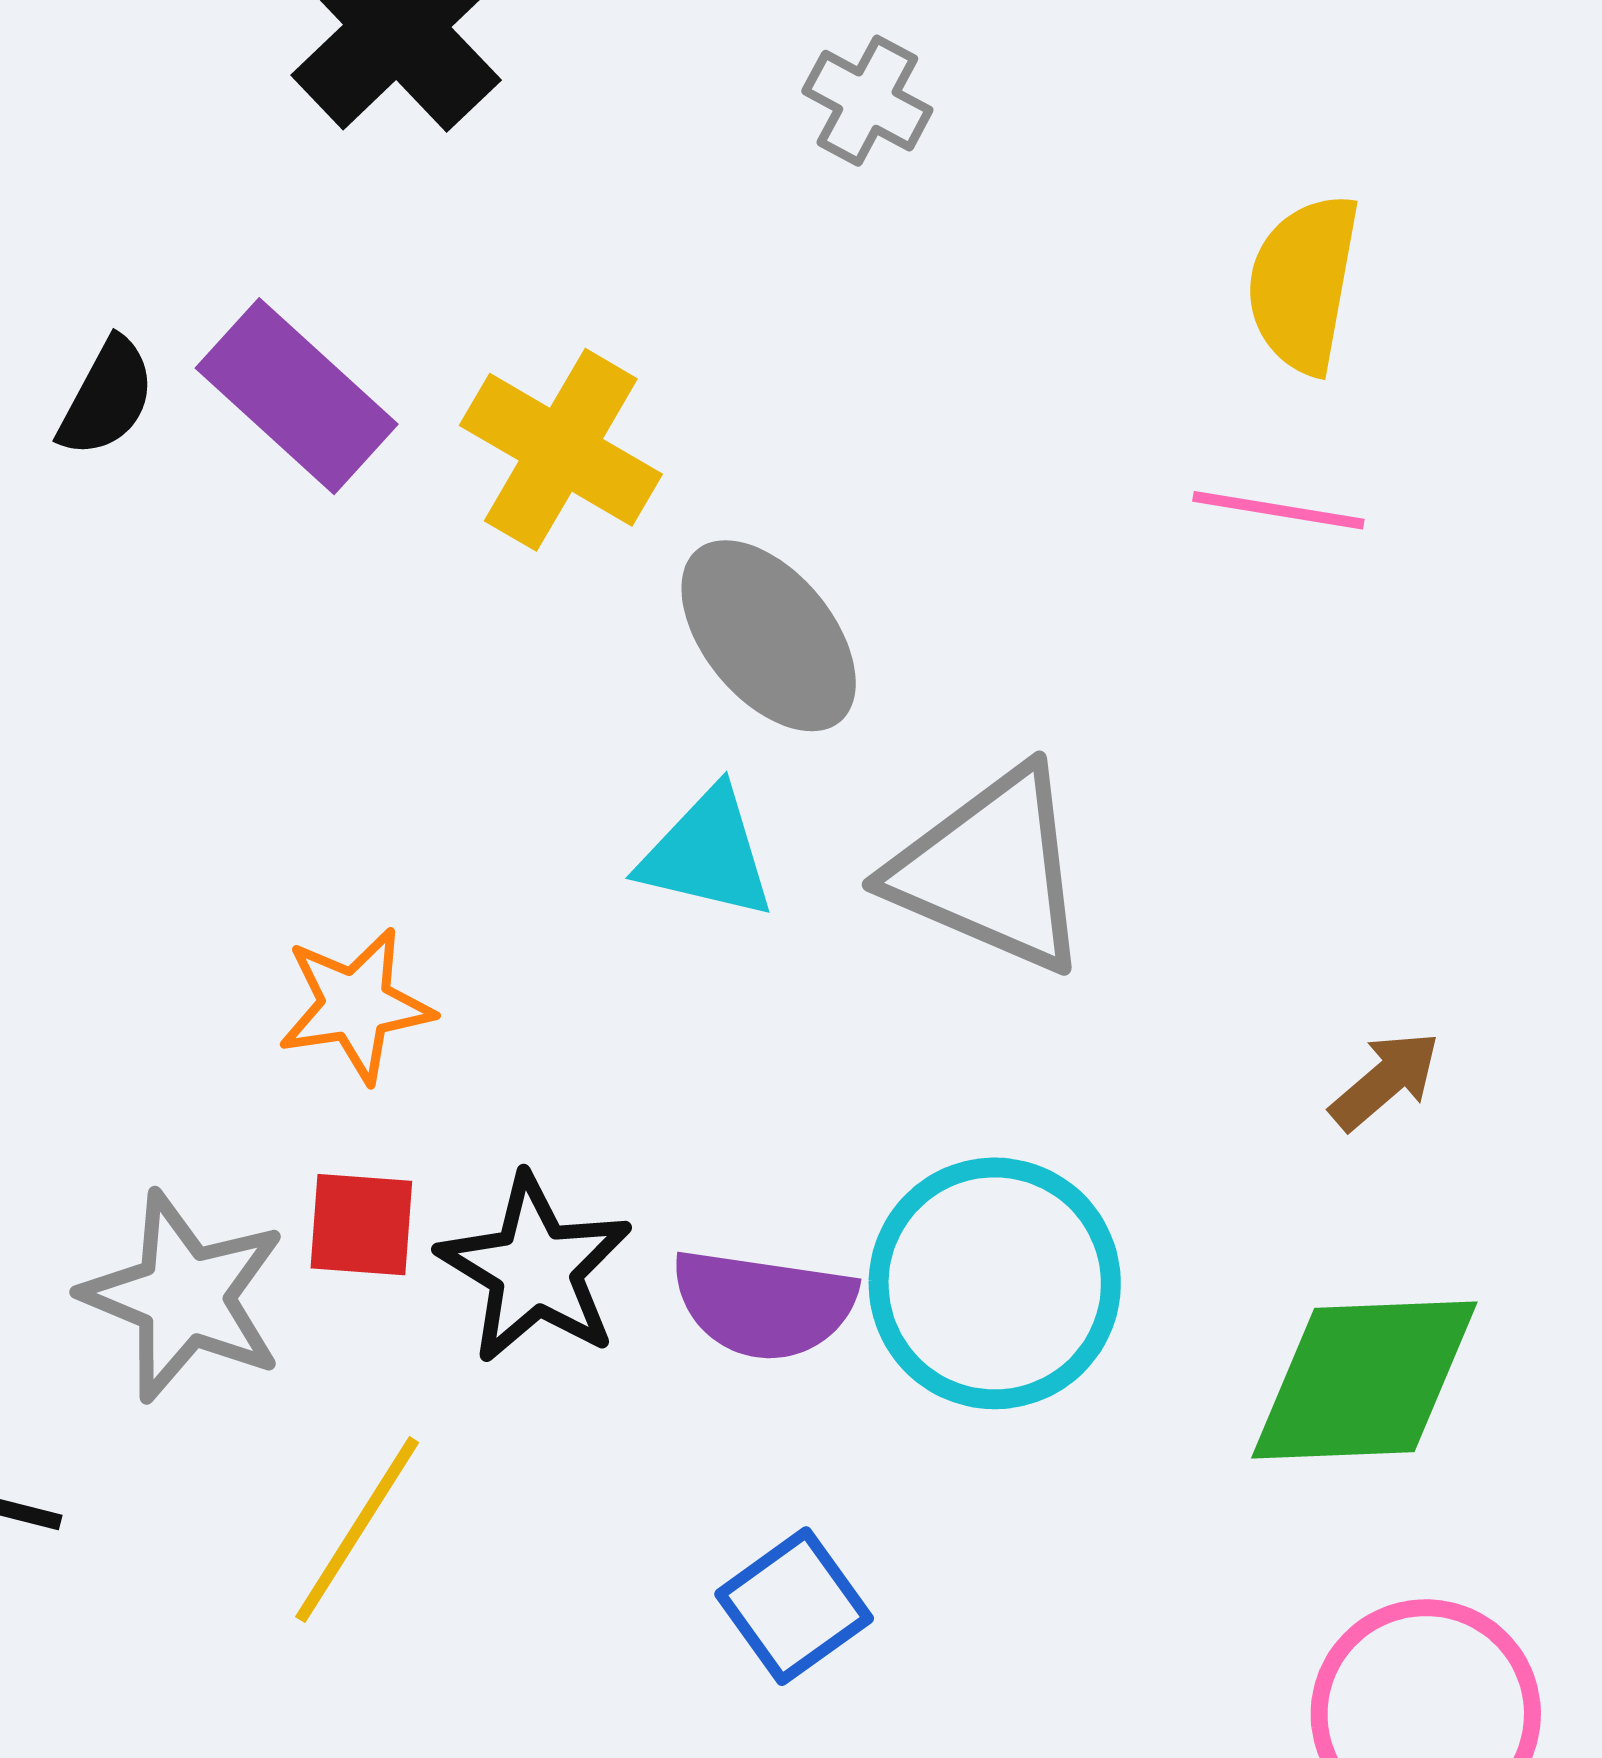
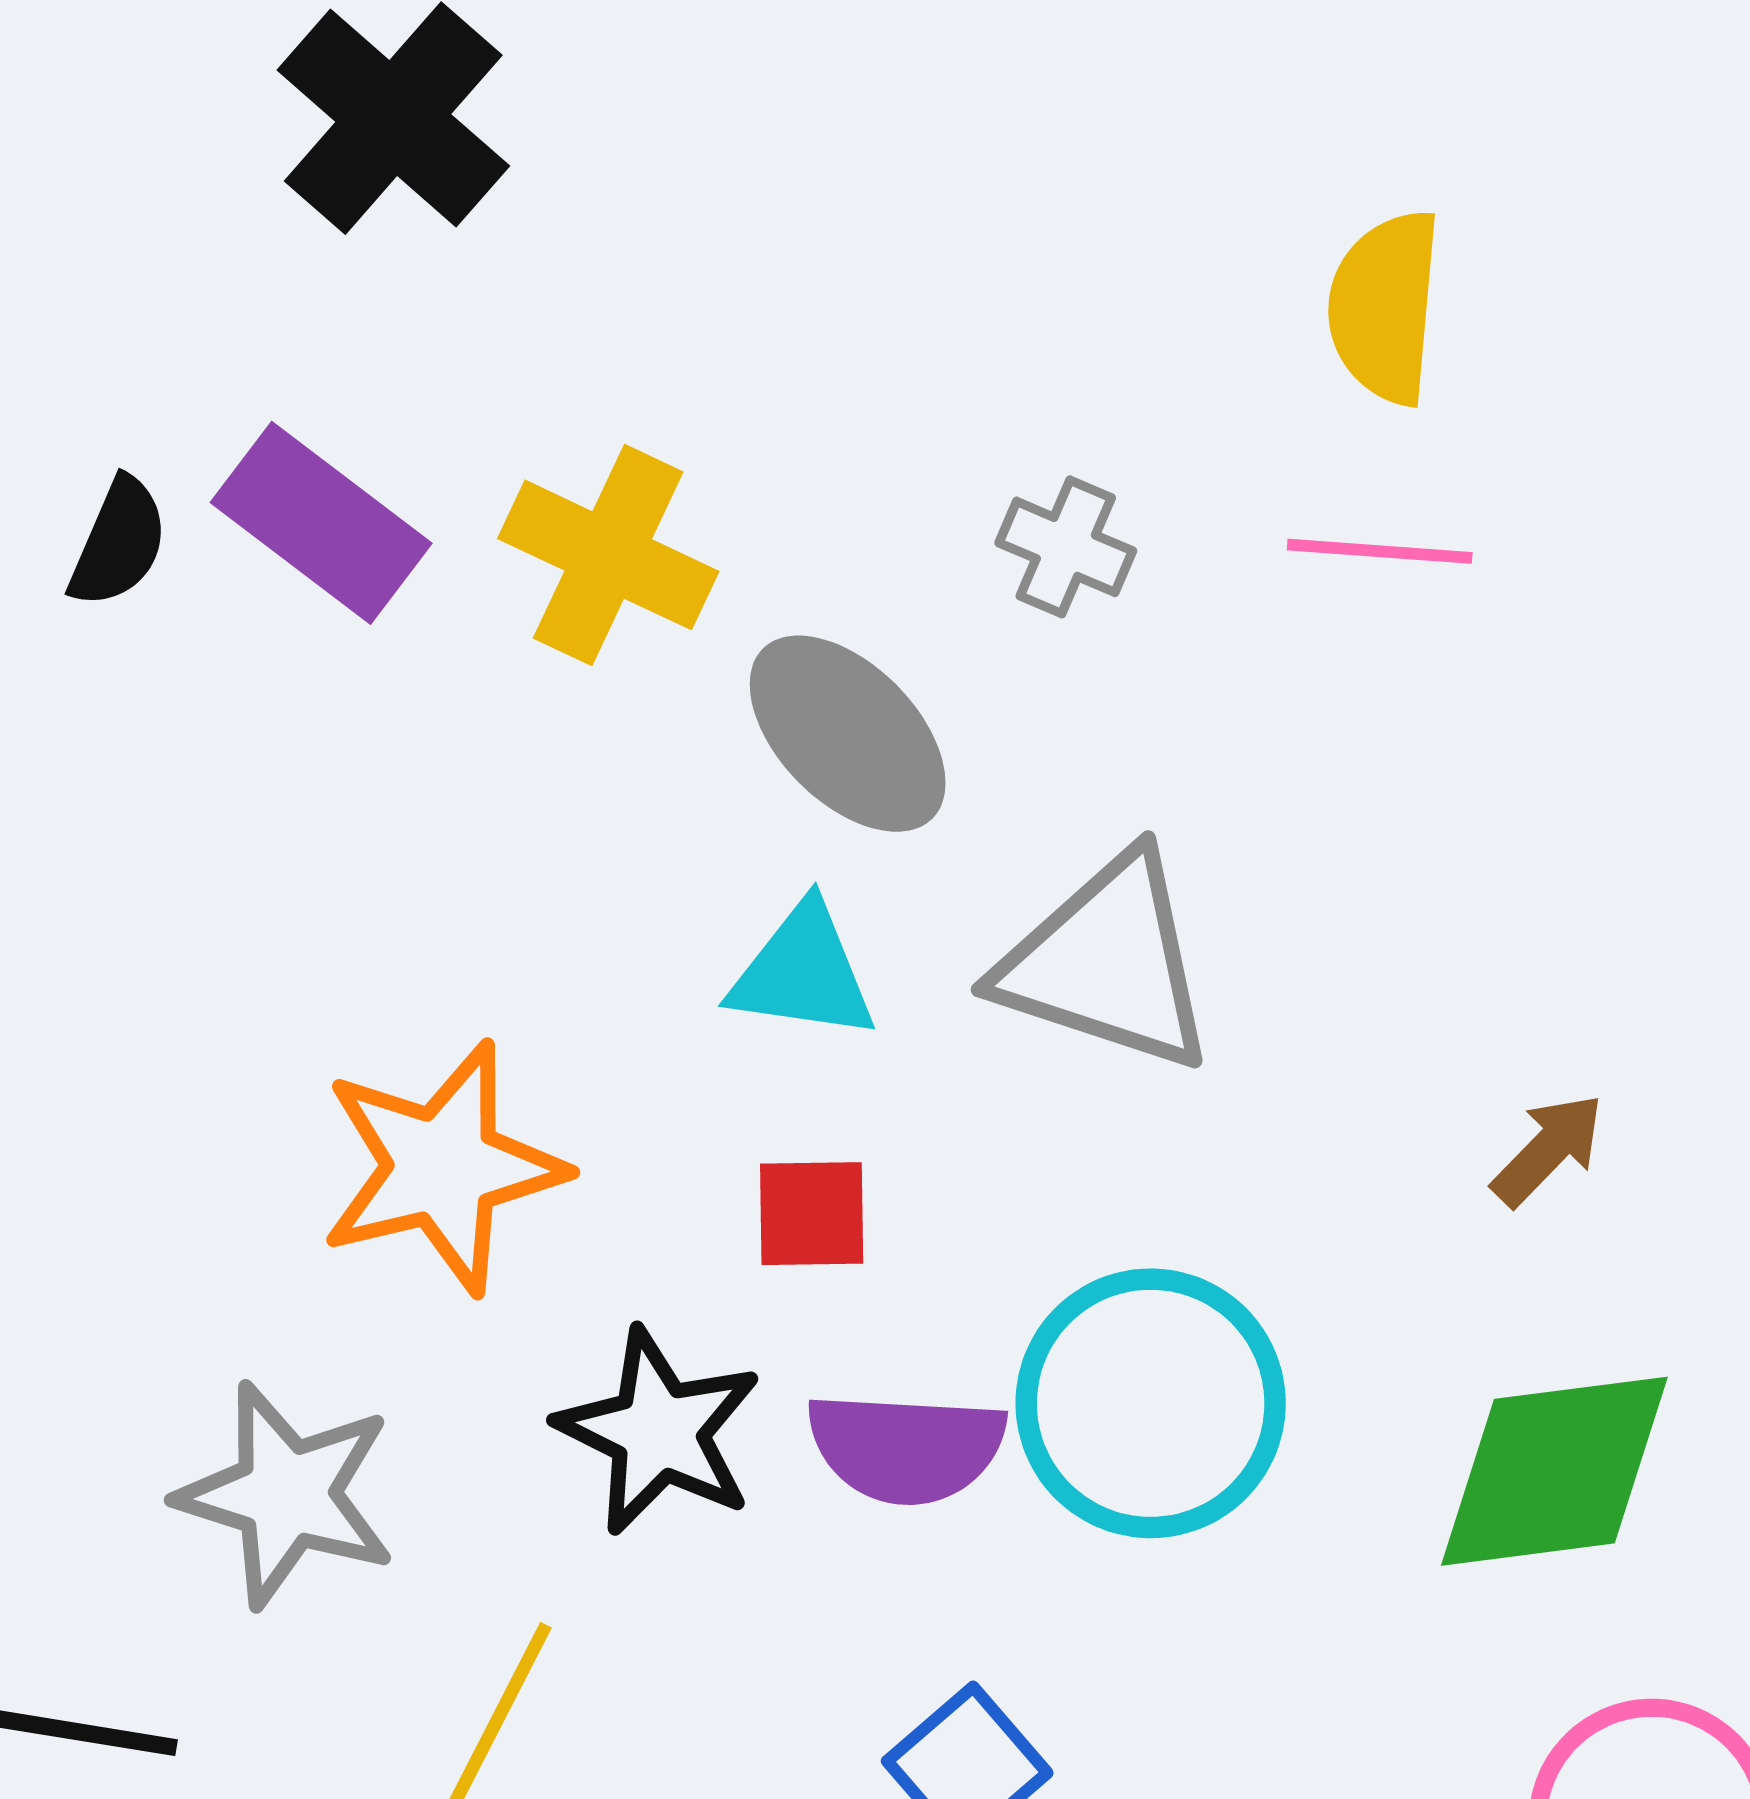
gray cross: (867, 101) -> (1066, 547), moved
orange star: (356, 1005) -> (442, 1167), size x1.5
red square: (361, 1225) -> (812, 1214), moved

